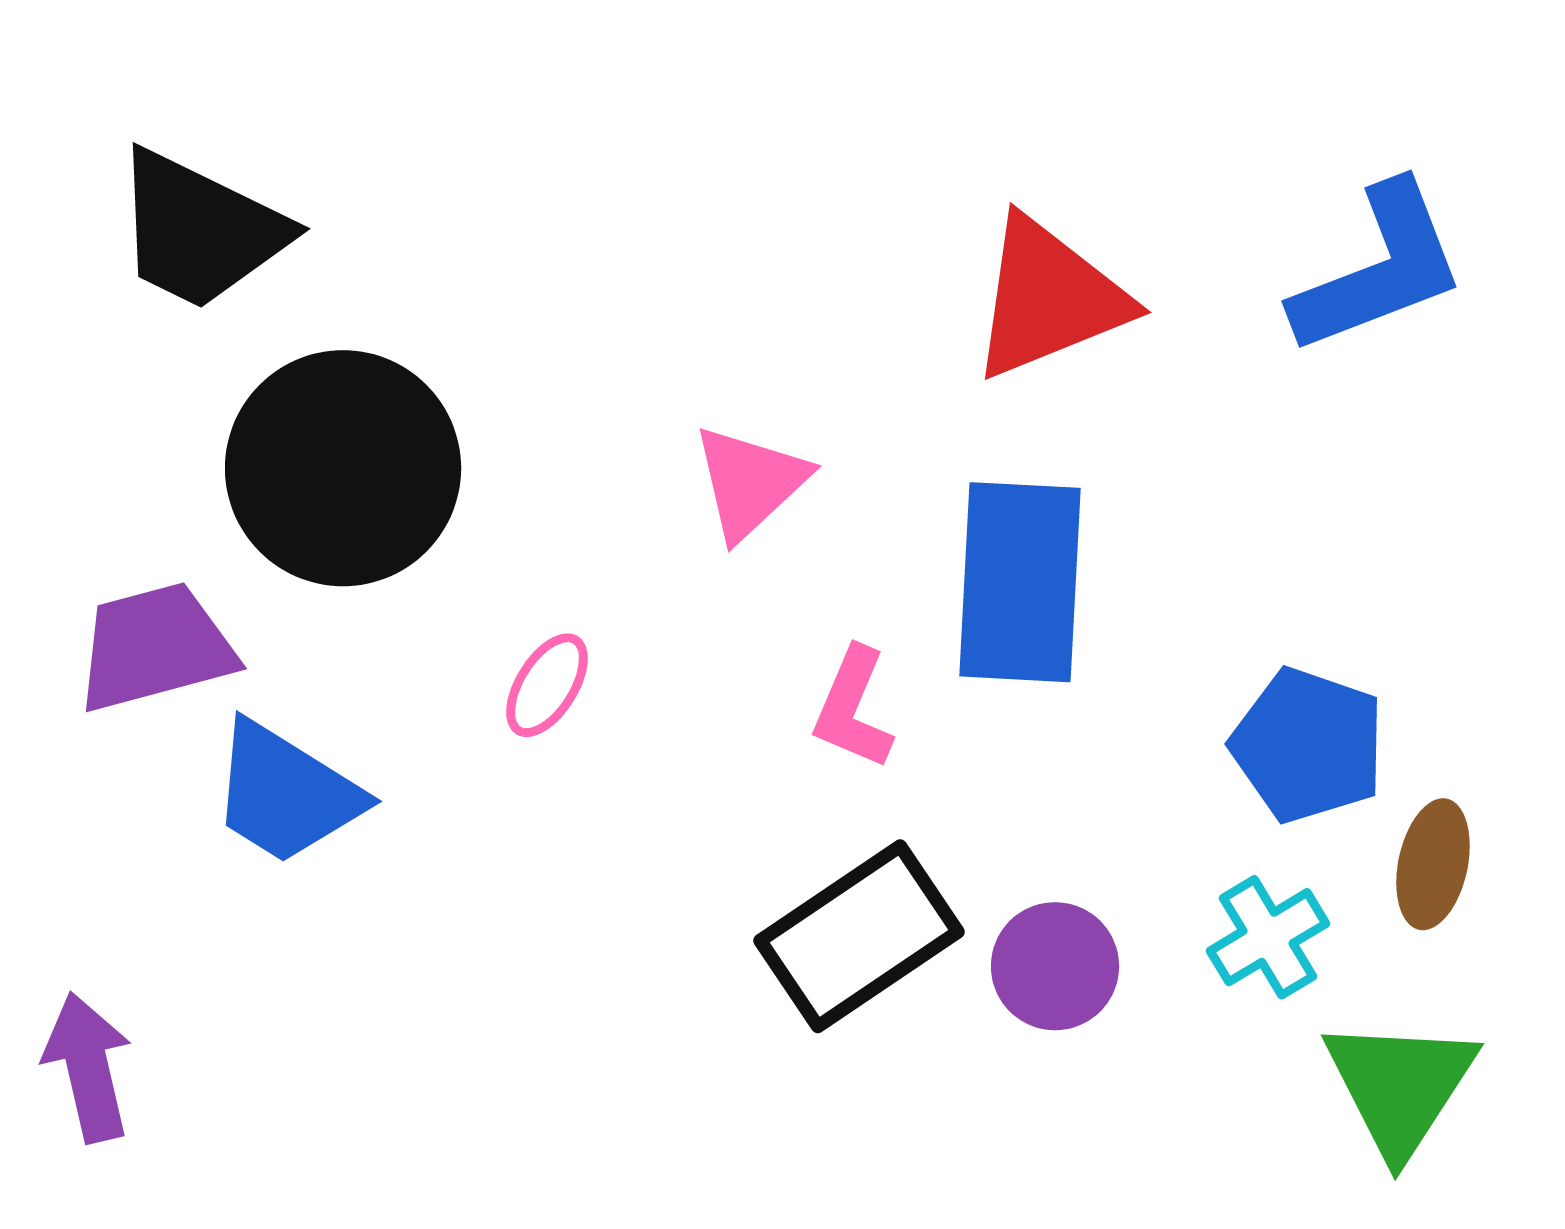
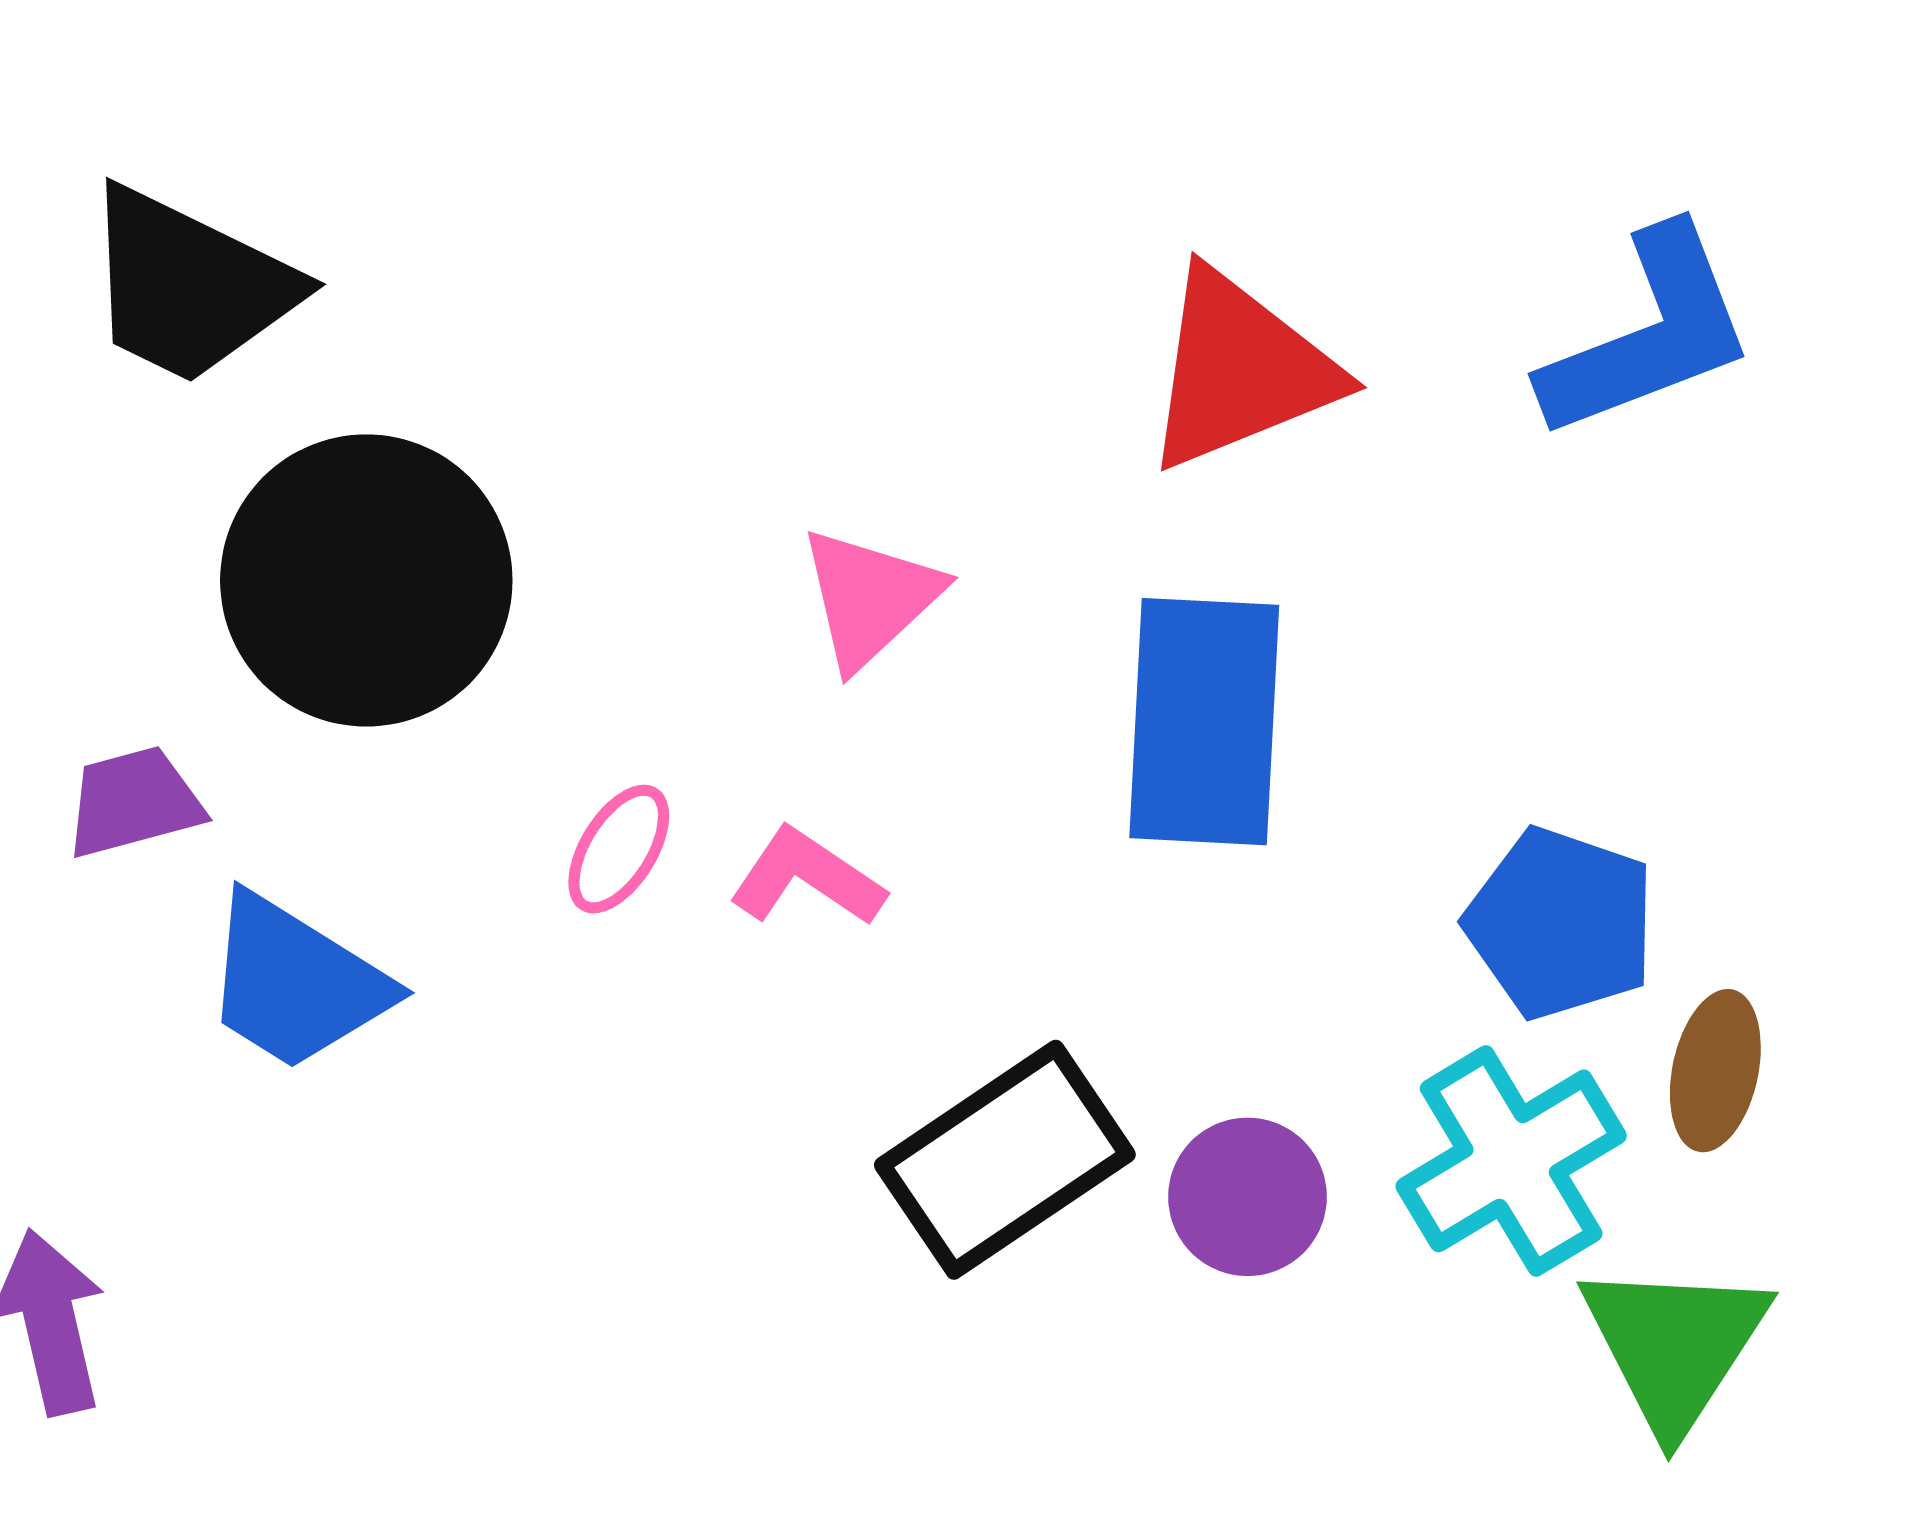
purple trapezoid: (155, 647) -> (134, 802), size x0.7
pink L-shape: (853, 708) -> (807, 878), moved, turned 101
cyan cross: (1268, 937) -> (1511, 1161), size x1.5

